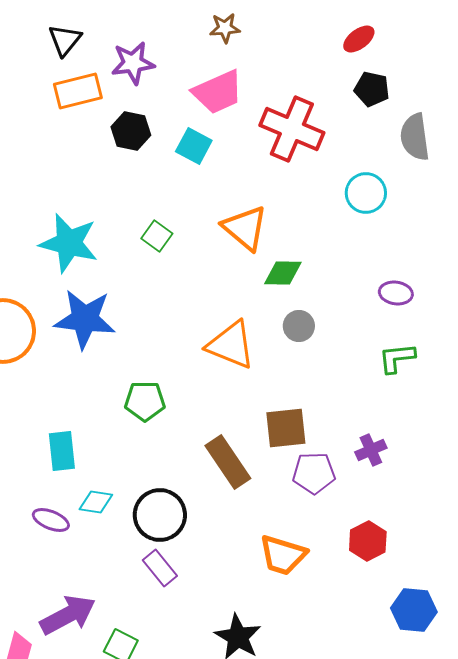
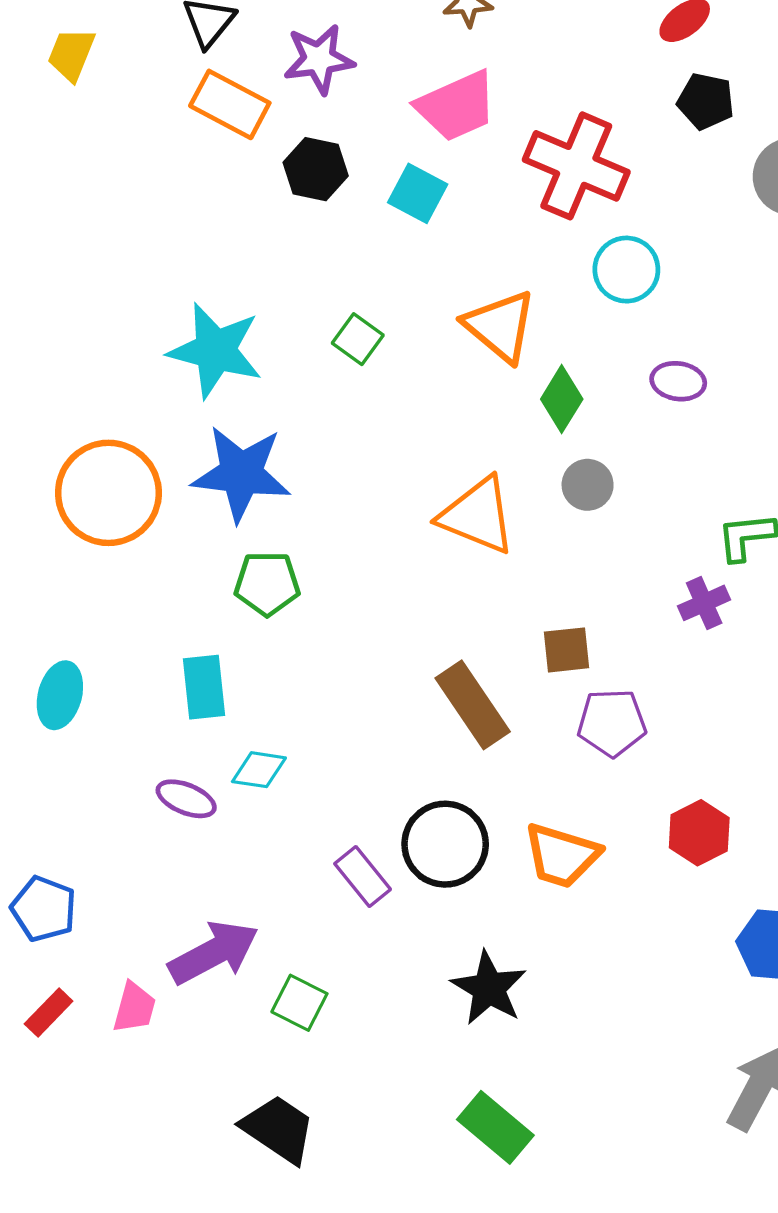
orange rectangle: (78, 91) -> (230, 104), turned 42
cyan circle: (366, 193) -> (626, 270), moved
green diamond: (283, 273) -> (562, 399), turned -60
purple ellipse: (396, 293) -> (678, 381), moved
green pentagon: (145, 401) -> (267, 584), moved
brown square: (286, 428) -> (567, 650), size x0.7
purple cross: (371, 450) -> (704, 603), moved
black circle: (160, 515) -> (445, 844), moved

